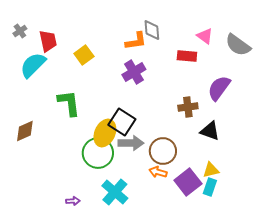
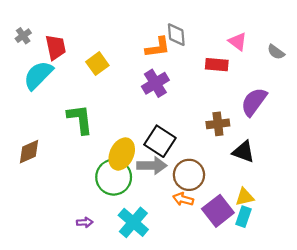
gray semicircle: (238, 45) -> (276, 52), size x0.6
black square: (122, 122) -> (160, 141), moved
purple arrow: (73, 201) -> (85, 222), moved

